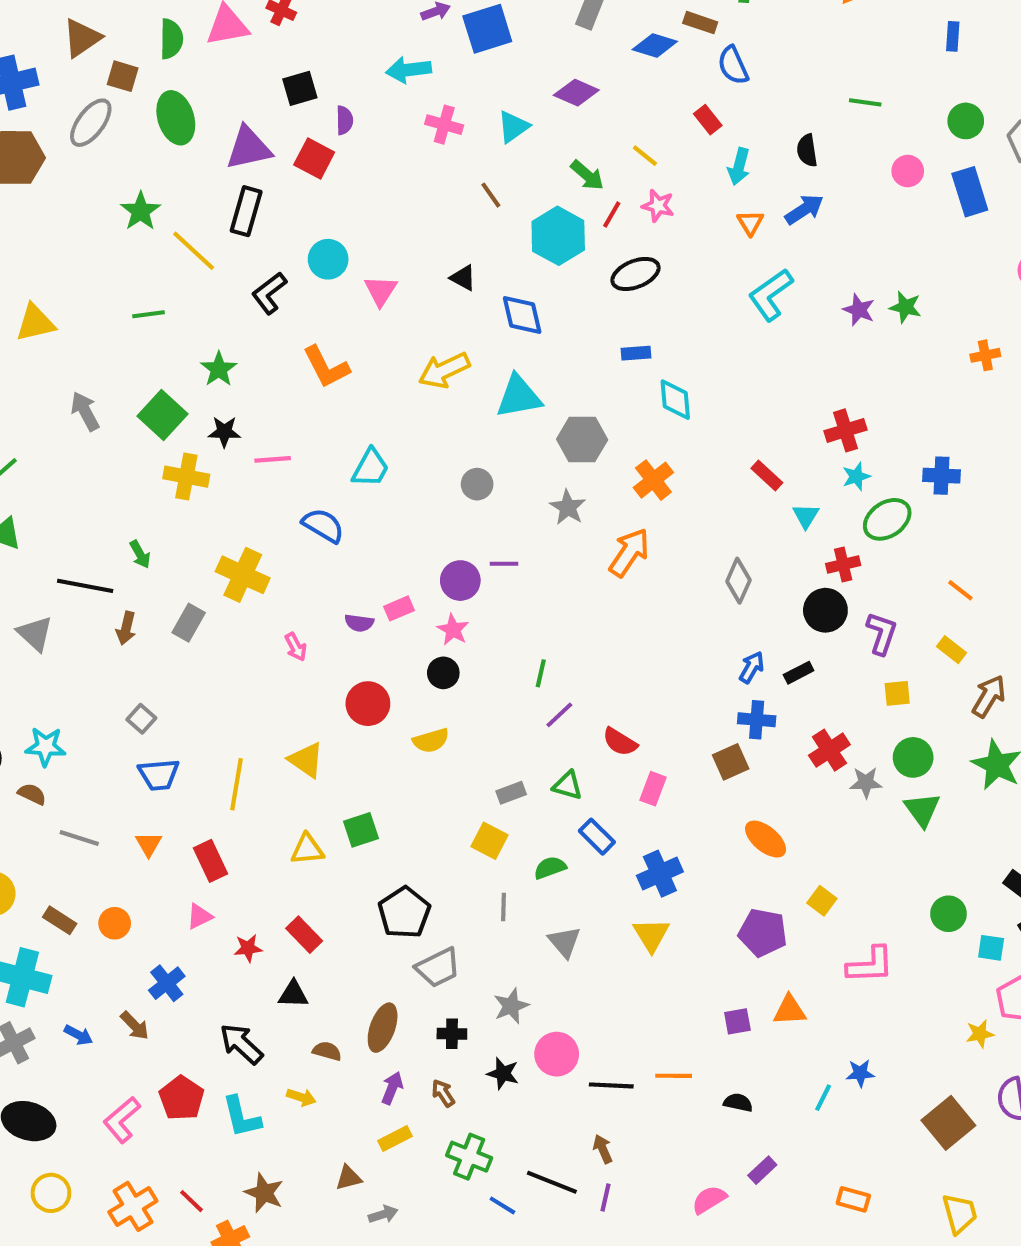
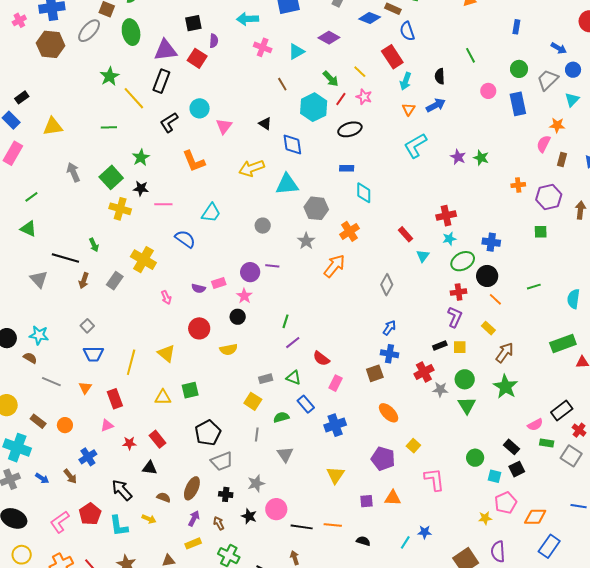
green line: (865, 102) -> (470, 55), turned 49
red rectangle: (708, 120) -> (392, 57), size x1.6
red cross: (843, 565) -> (459, 292), moved
black circle: (825, 610) -> (487, 276), moved
black rectangle: (799, 673) -> (440, 345), moved
yellow triangle: (651, 935) -> (335, 475), moved
pink L-shape: (870, 965) -> (434, 479), turned -100

